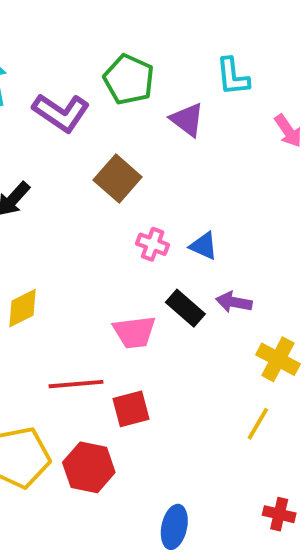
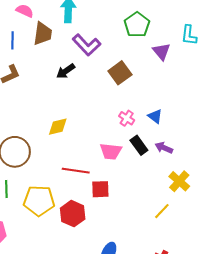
purple L-shape: (61, 113) -> (87, 45), moved
pink cross: (153, 244) -> (127, 118), moved

